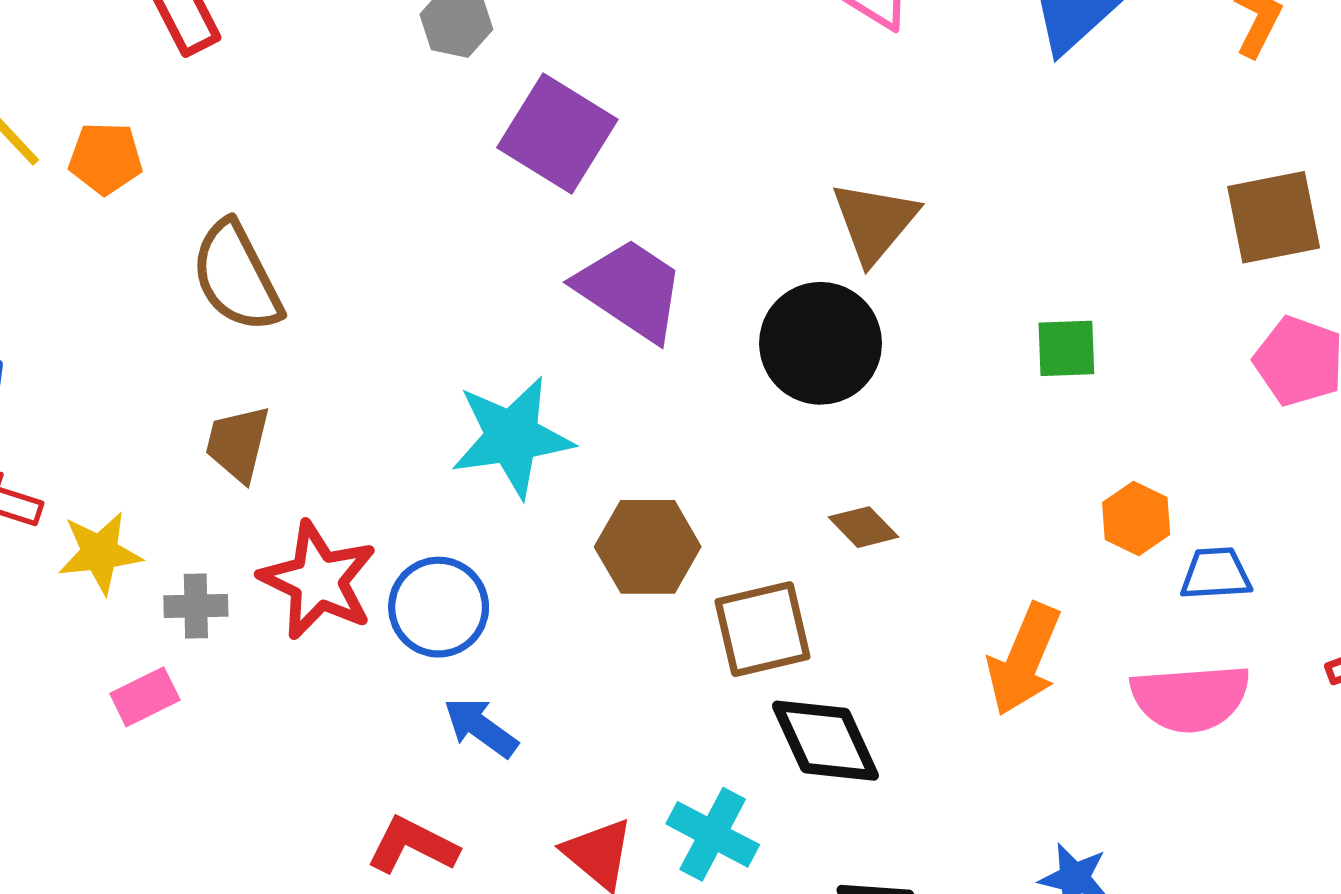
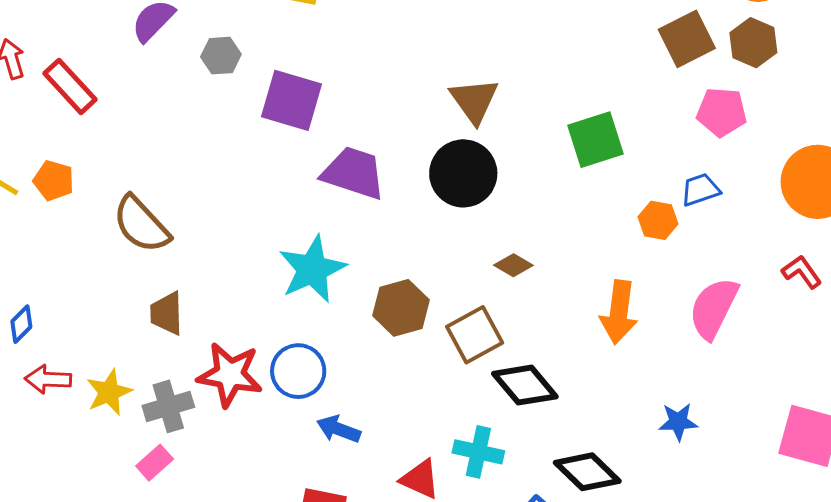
orange pentagon: (105, 158) -> (54, 181), turned 30
green square: (1066, 348) -> (595, 140), size x1.5
blue trapezoid: (1216, 574) -> (700, 190), moved
gray cross: (196, 606) -> (168, 406), size x1.4
pink semicircle: (1190, 698) -> (714, 308), turned 136

